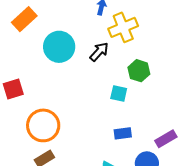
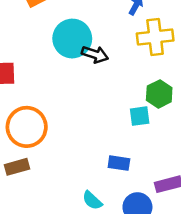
black arrow: (99, 52) -> (95, 54), moved, turned 50
cyan square: (119, 93) -> (140, 116), moved, turned -36

